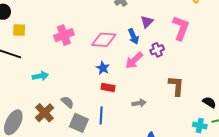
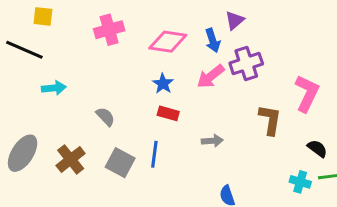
pink L-shape: (181, 28) -> (307, 93), moved
purple cross: (157, 50) -> (246, 64), size x1.5
cyan arrow: (40, 76) -> (54, 88), moved
gray semicircle: (67, 102) -> (105, 117), moved
brown cross: (44, 113) -> (71, 159), moved

